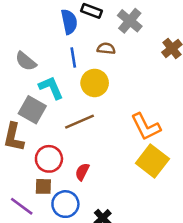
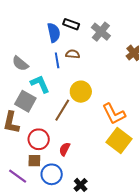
brown semicircle: (106, 48) -> (73, 54), moved
yellow circle: (95, 83) -> (81, 92), moved
brown line: (80, 122) -> (62, 110), turned -35

